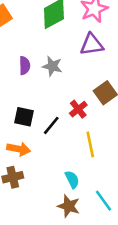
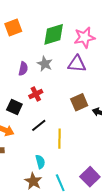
gray star: (52, 66) -> (45, 64), moved
red cross: (78, 109) -> (36, 94), moved
black line: (51, 125) -> (39, 125), moved

